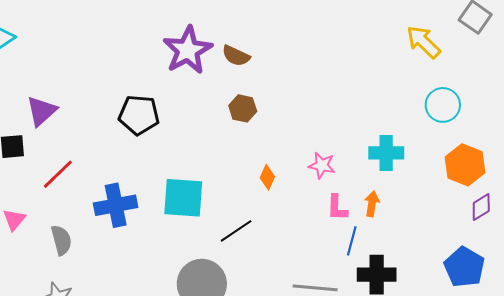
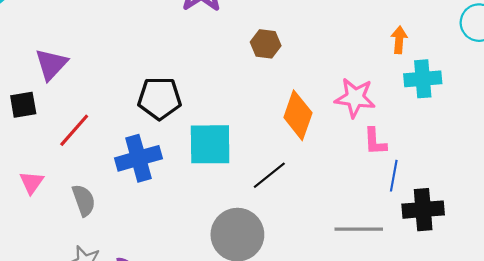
black pentagon: (139, 115) -> (160, 98), moved
pink star: (322, 165) -> (355, 98), size x1.4
orange diamond: (267, 177) -> (298, 115), size x1.8
orange arrow: (372, 204) -> (399, 40), moved

